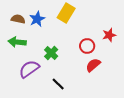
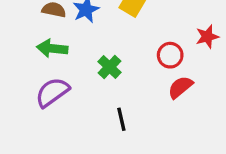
purple semicircle: (29, 69) -> (52, 92), moved
black line: (58, 84) -> (121, 119), turned 32

